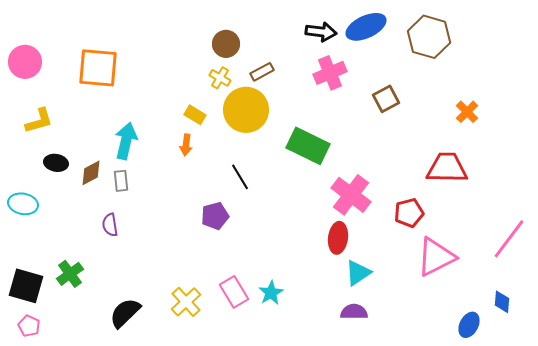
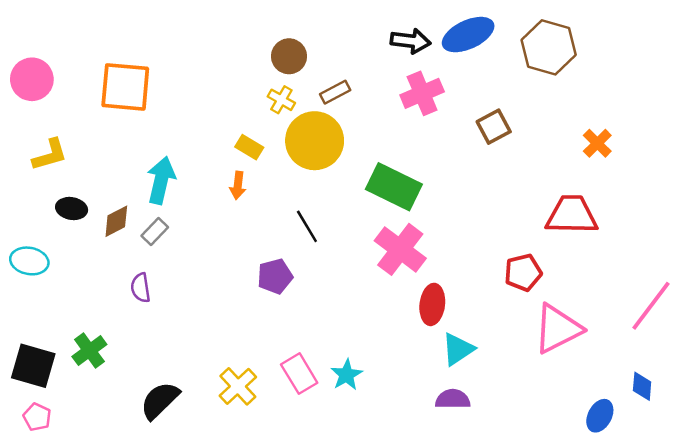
gray rectangle: (121, 181) -> (155, 232), turned 50
pink cross: (351, 195) -> (400, 249), moved

